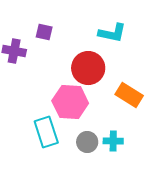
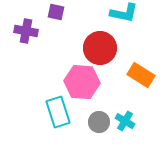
cyan cross: (113, 141) -> (125, 121), turned 30

